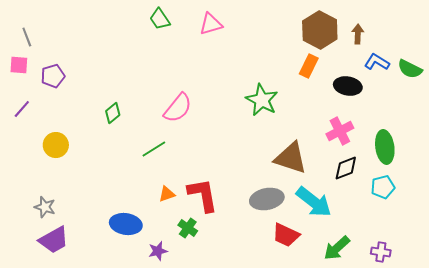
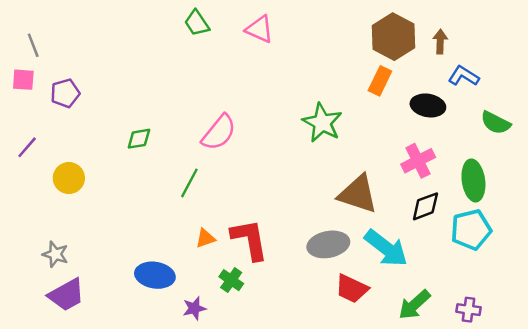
pink triangle: (211, 24) -> (259, 29), turned 40
green semicircle: (410, 69) -> (496, 123), moved
purple line: (22, 109) -> (27, 147), moved
green diamond: (113, 113) -> (139, 139), turned 30
green line: (154, 149) -> (189, 183), turned -30
cyan pentagon: (383, 187) -> (471, 230), size x1.4

